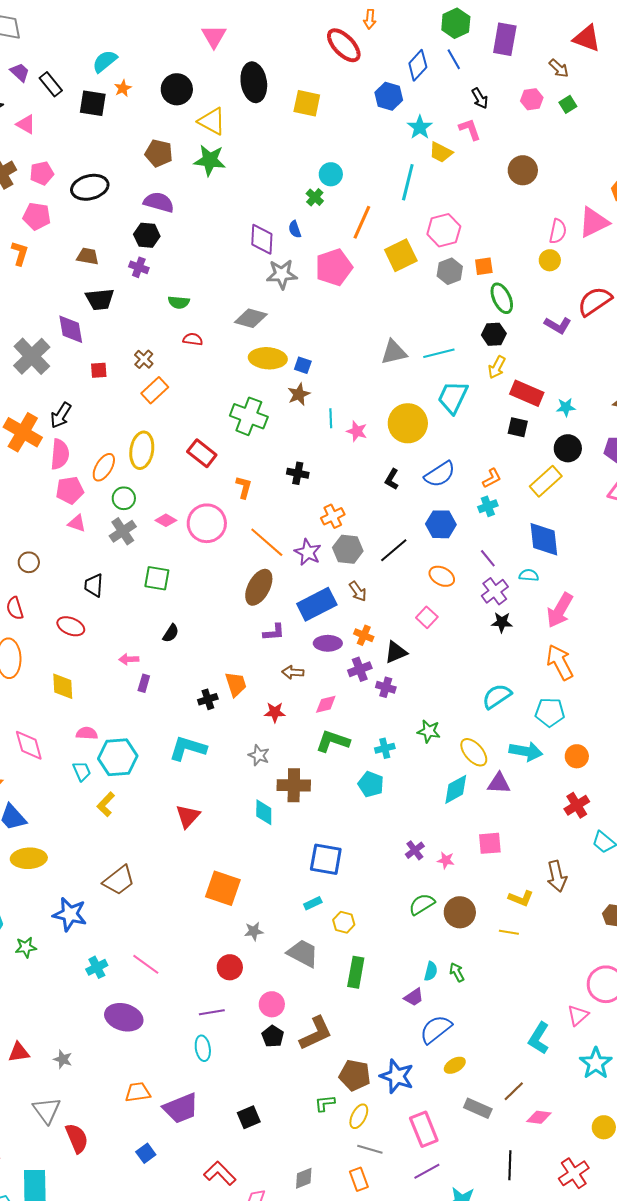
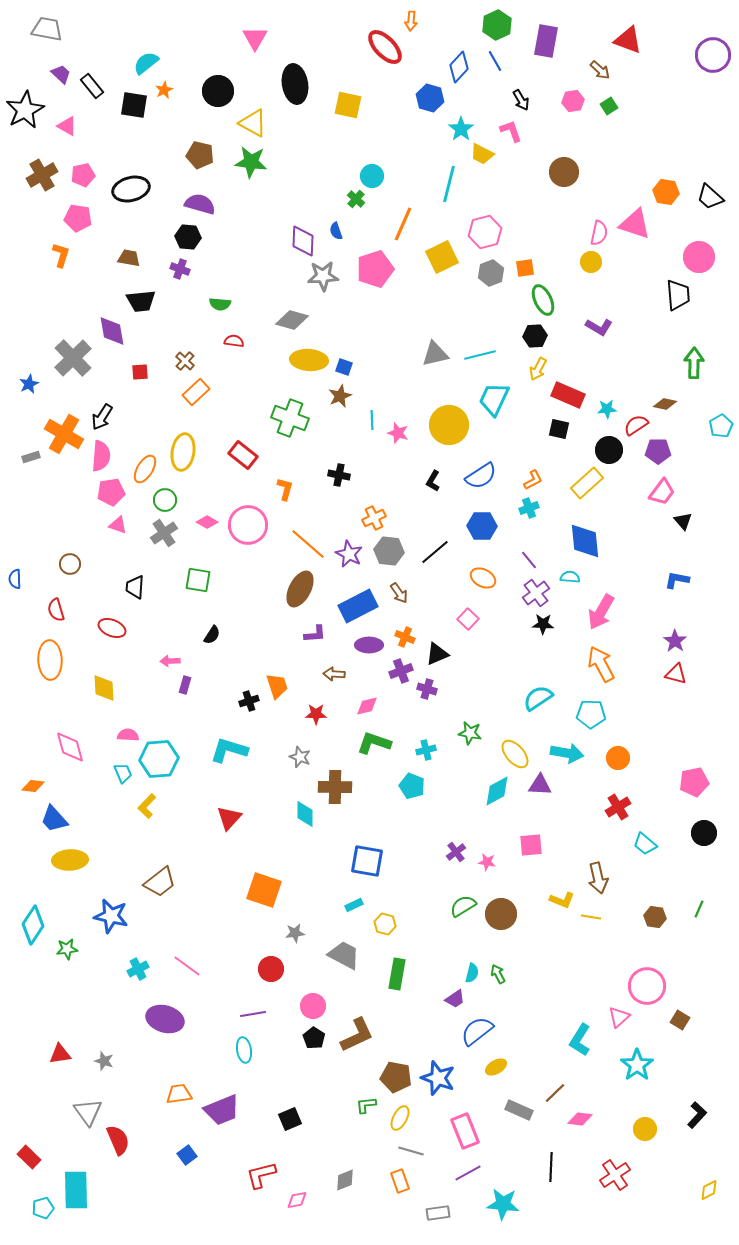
pink triangle: (594, 222) -> (635, 224), turned 44
red semicircle: (595, 301) -> (636, 425), moved, size x0.7
yellow line: (509, 932) -> (591, 917), moved
red L-shape: (220, 1173) -> (261, 1175), turned -60

